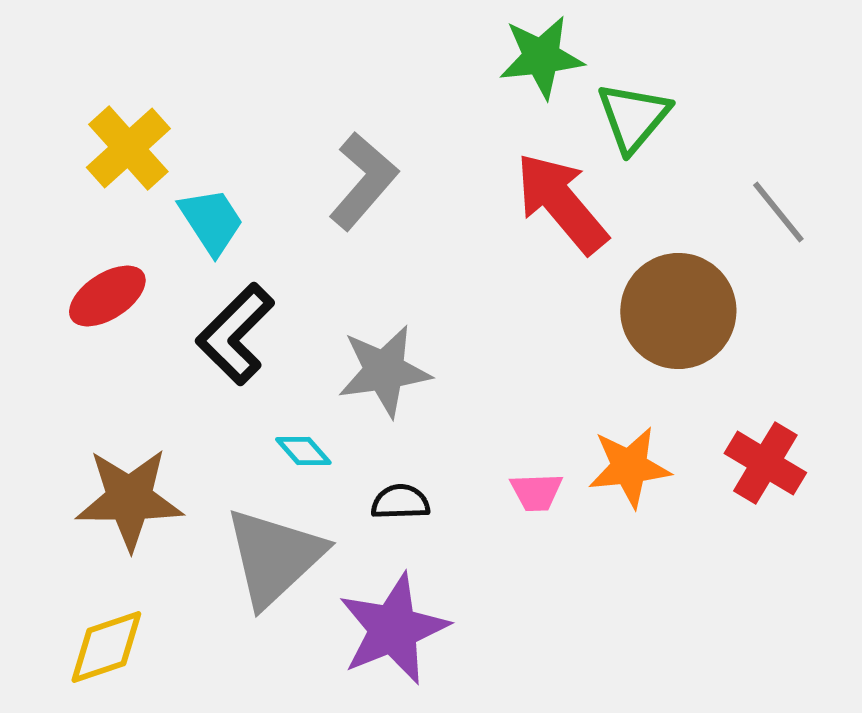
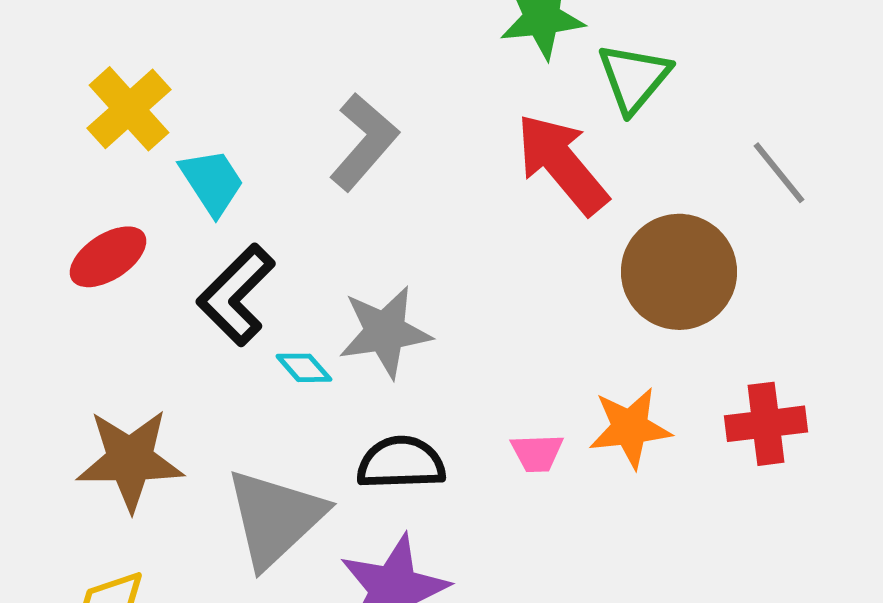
cyan diamond: (303, 451) -> (304, 368), moved
red cross: (765, 463) -> (766, 424), turned -38
black semicircle: (400, 502) -> (401, 463), size x1.5

